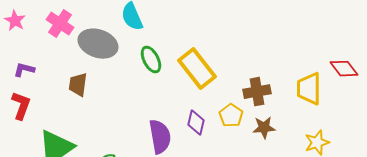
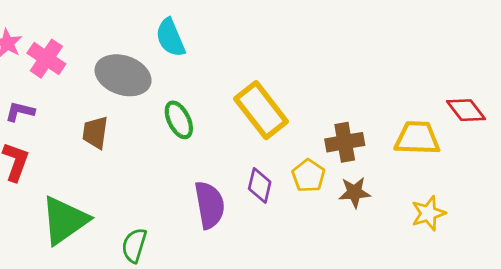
pink cross: (60, 24) -> (46, 59), moved
green ellipse: (151, 60) -> (179, 120), moved
yellow trapezoid: (309, 89) -> (417, 138), turned 92

